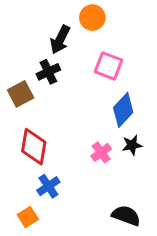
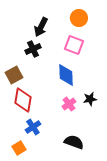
orange circle: (92, 18) -> (79, 18), moved
brown square: (21, 94) -> (14, 75), moved
blue diamond: (123, 110) -> (66, 75), moved, turned -45
black semicircle: (126, 216) -> (74, 142), moved

